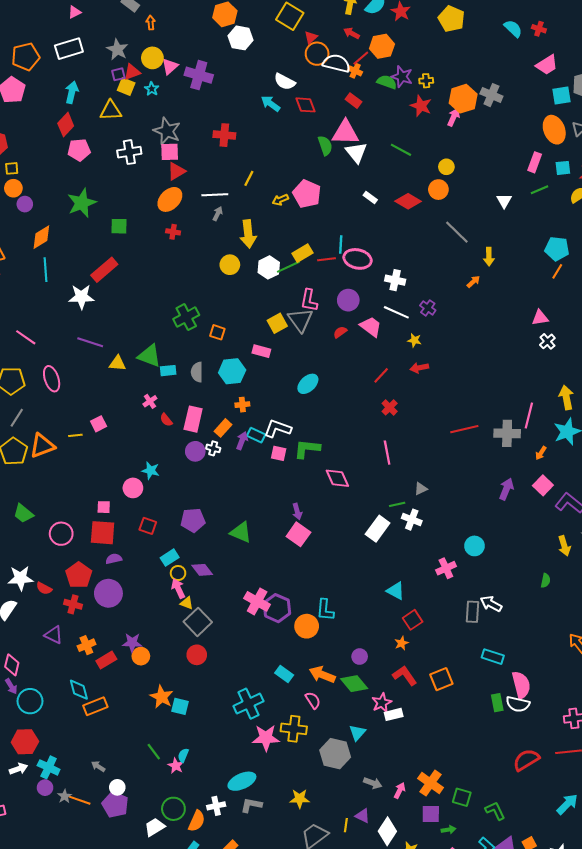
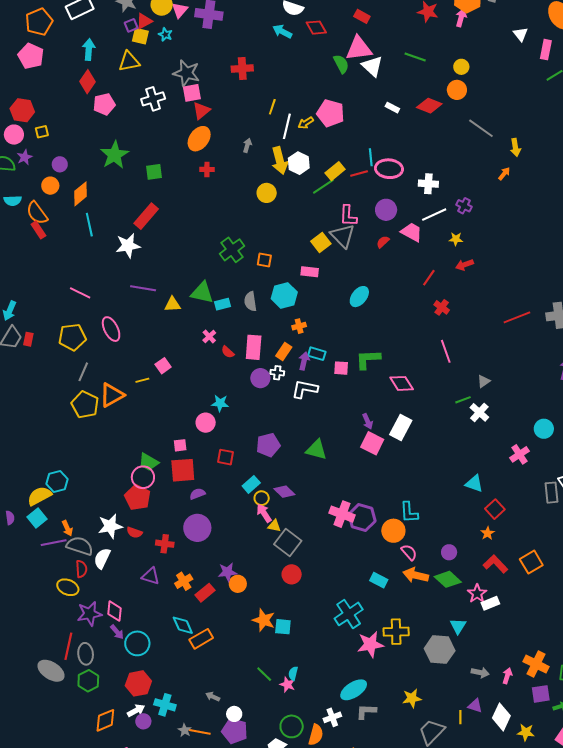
orange circle: (13, 188) -> (50, 186), moved
white line: (215, 195) -> (287, 126), moved, turned -65
white triangle: (504, 201) -> (520, 34), moved
white hexagon: (269, 267) -> (299, 163), moved
white line: (396, 312) -> (434, 215), turned -40
white L-shape: (278, 429) -> (305, 389), moved
green trapezoid: (23, 514) -> (149, 462), moved
white cross: (412, 520) -> (479, 412), turned 30
white rectangle: (378, 529) -> (401, 427), moved
red pentagon: (79, 575) -> (137, 497), moved
pink semicircle: (313, 700) -> (409, 552), moved
purple circle: (45, 788) -> (143, 721), moved

